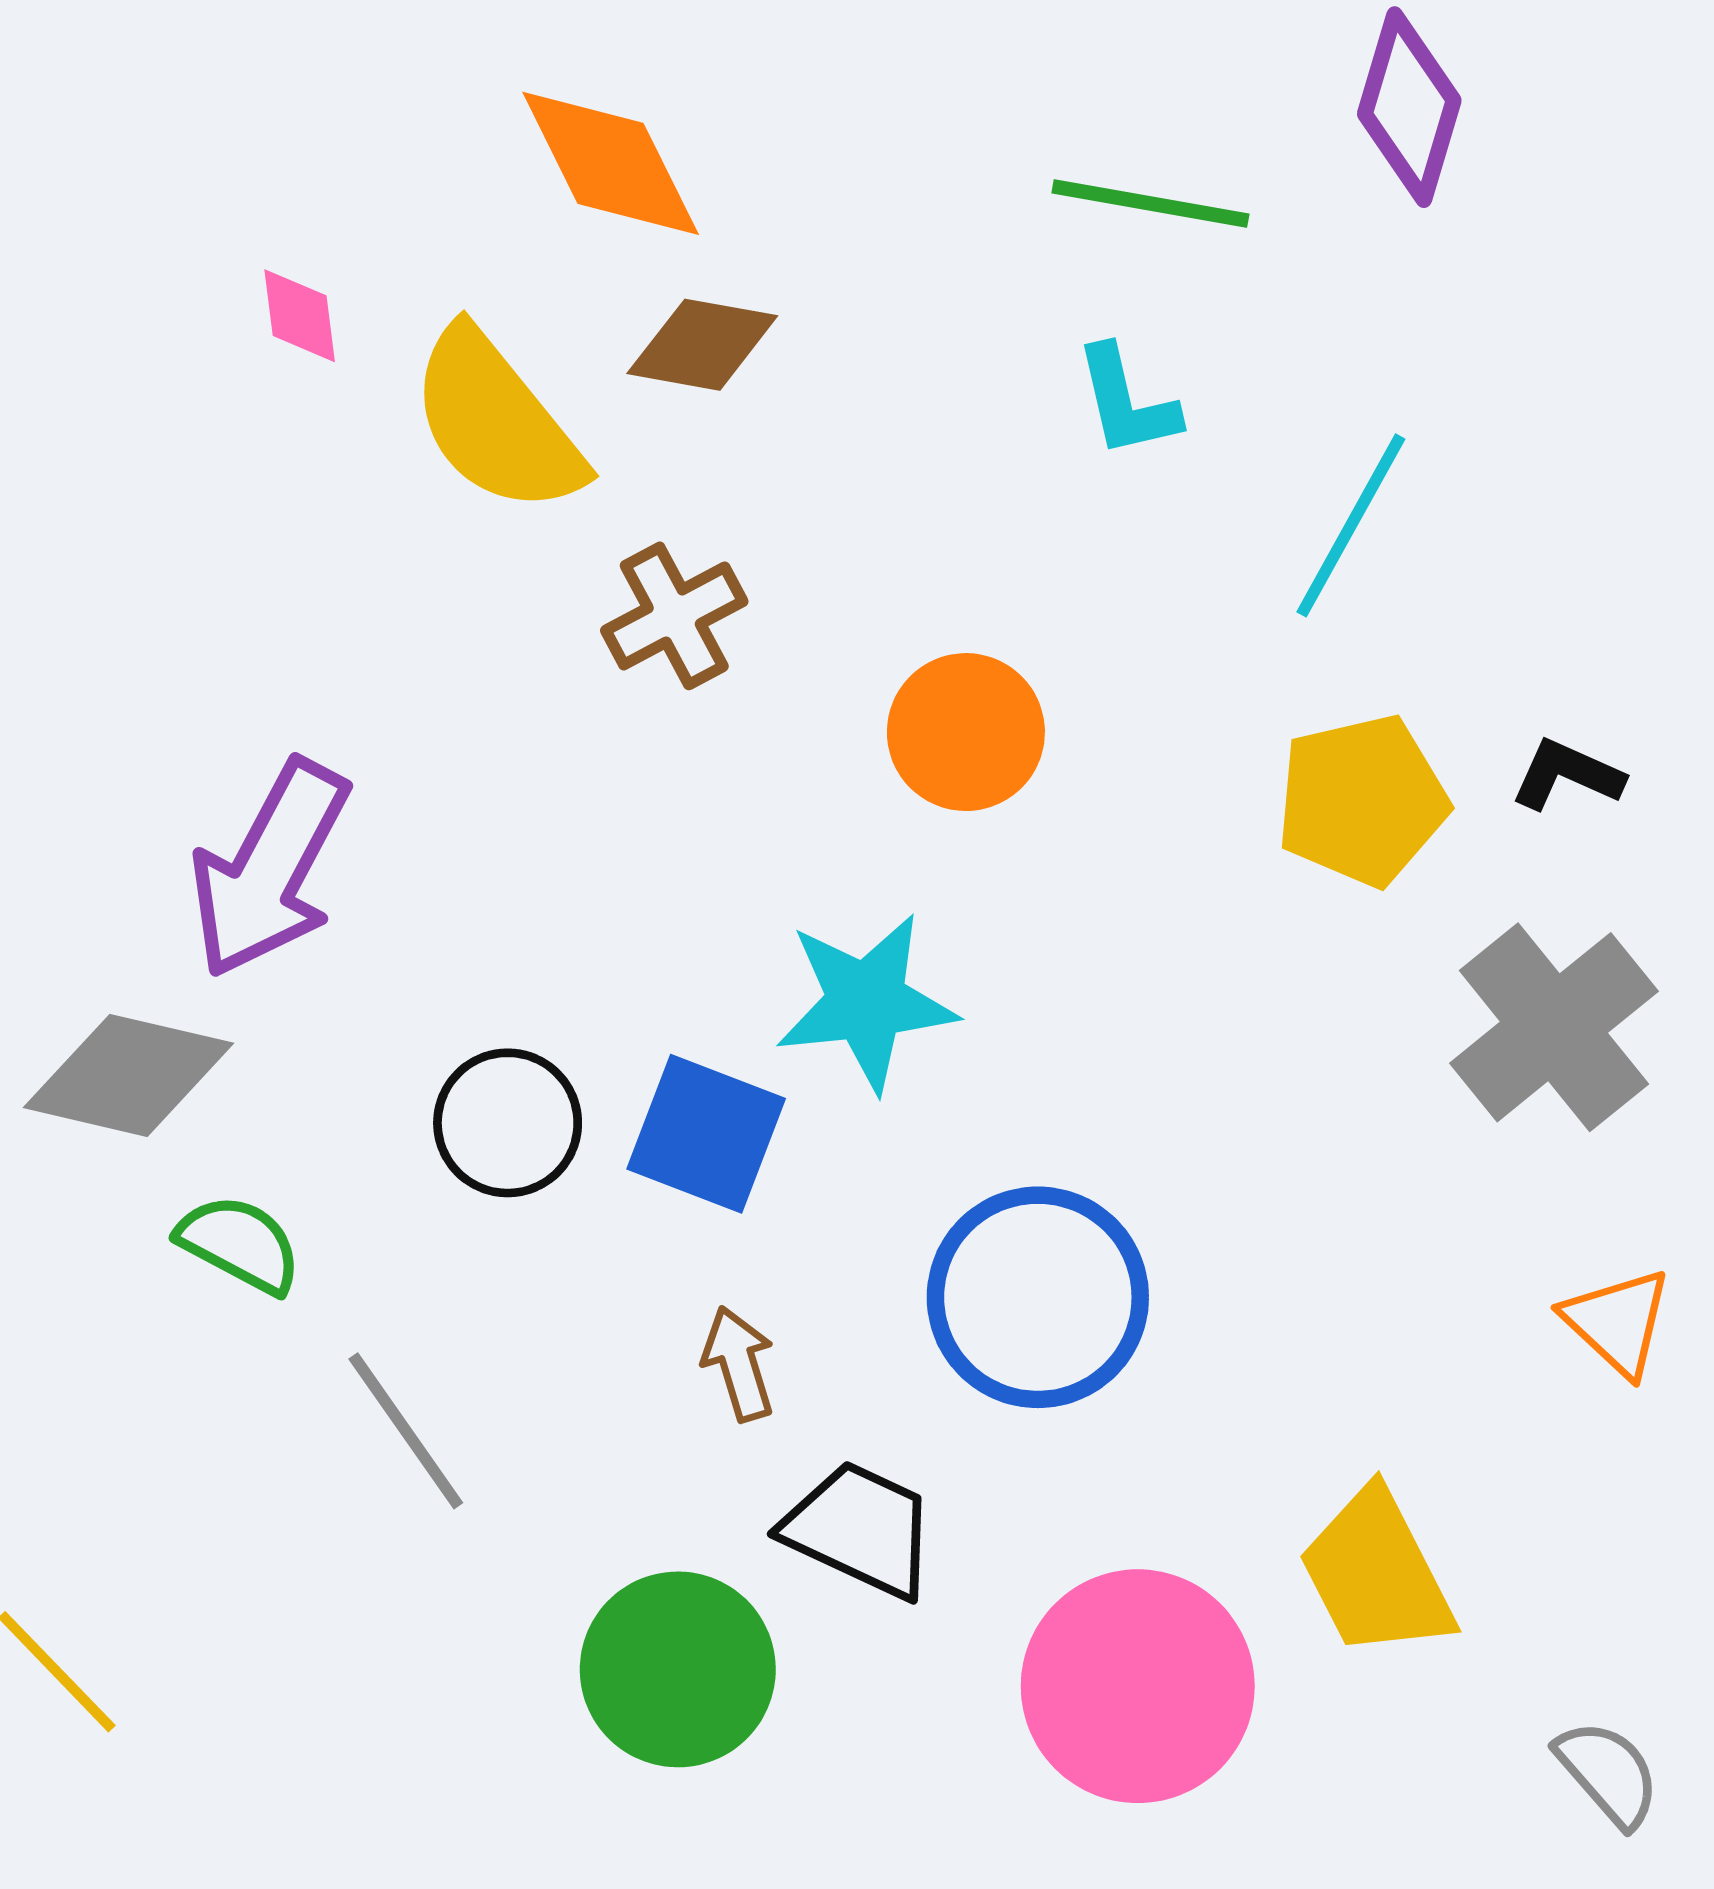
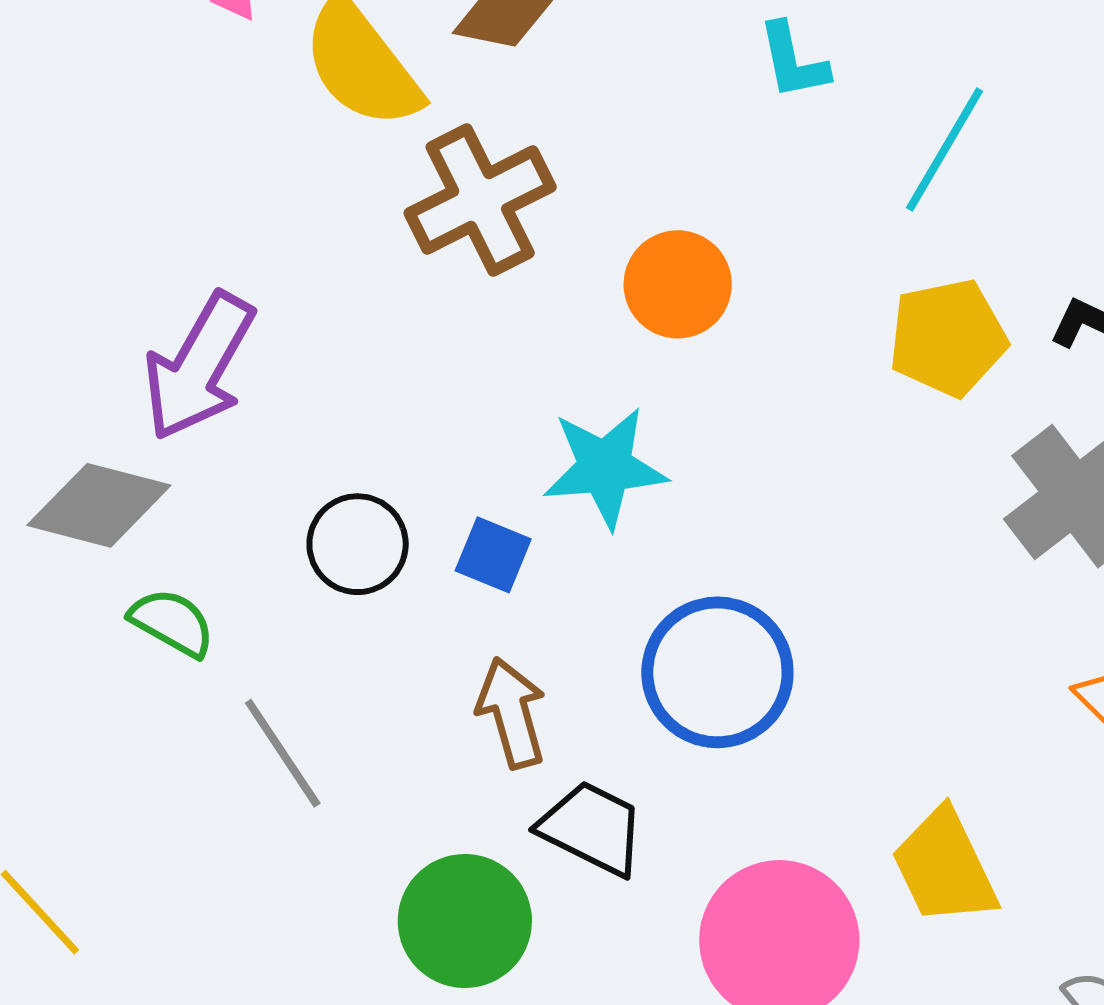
brown cross: (674, 616) -> (480, 200), size x1.5
blue square: (706, 1134) -> (493, 555), size x0.7
brown arrow: (739, 1364) -> (512, 713), size x1.4

